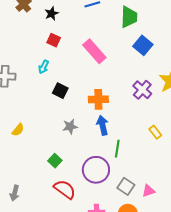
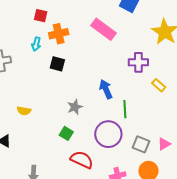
pink rectangle: (94, 51) -> (103, 29), moved
purple cross: (142, 90) -> (138, 62), moved, turned -30
orange cross: (98, 99) -> (59, 34), moved
gray star: (70, 126) -> (75, 107), moved
yellow semicircle: (18, 130) -> (24, 111), turned 72

